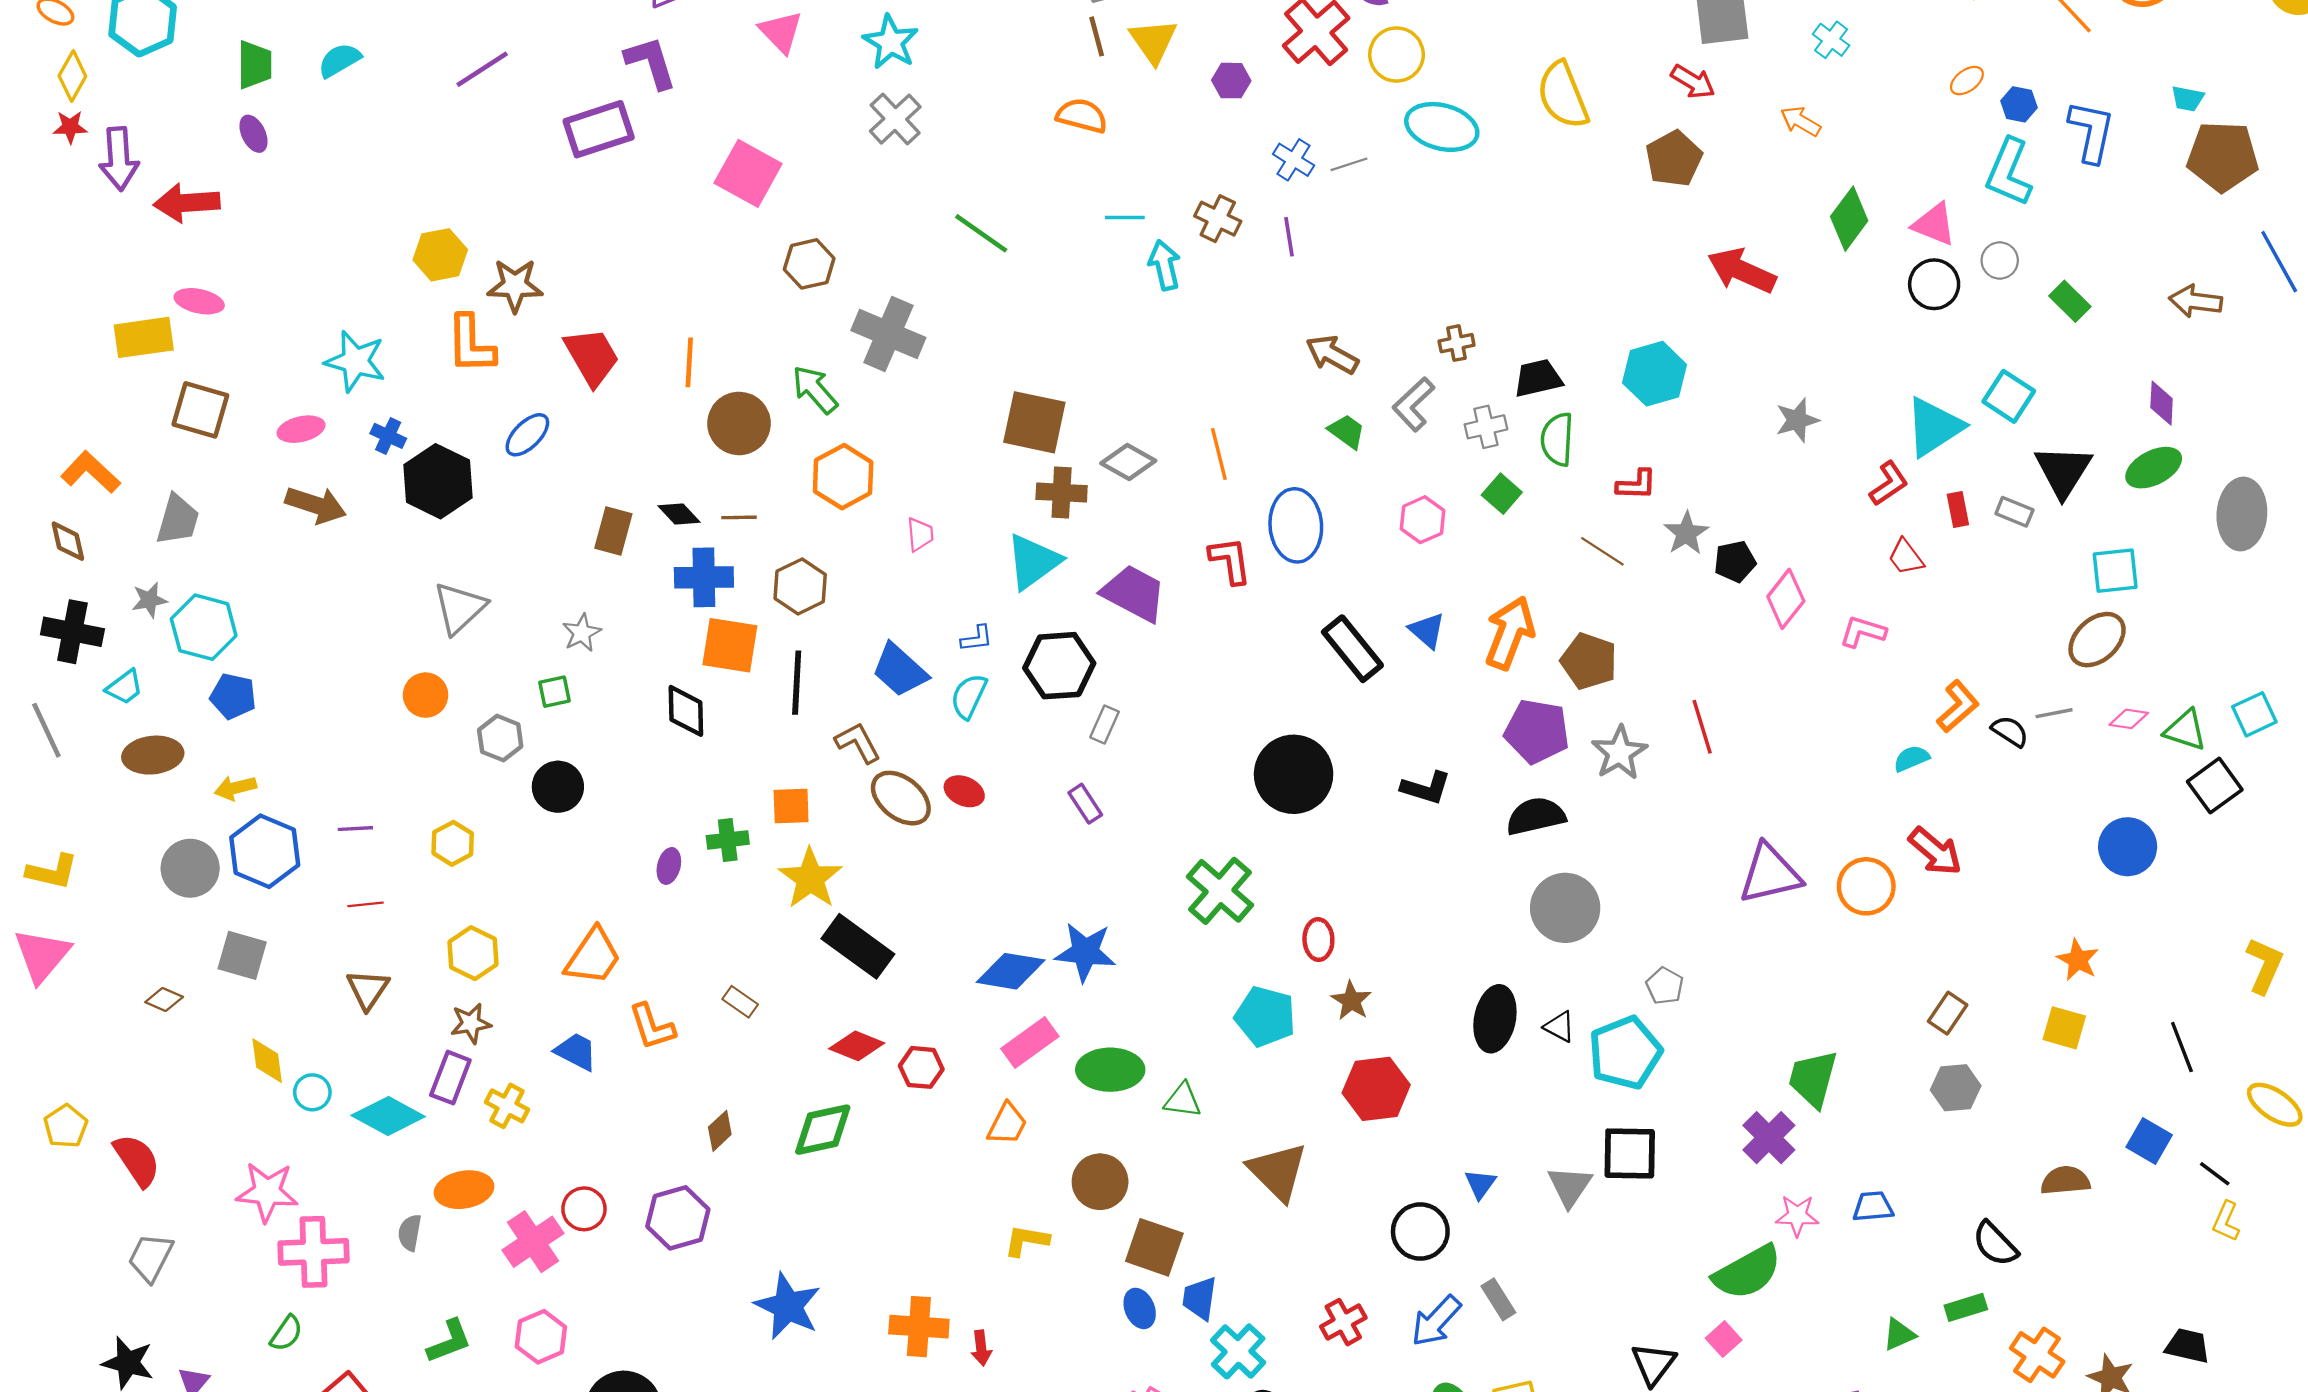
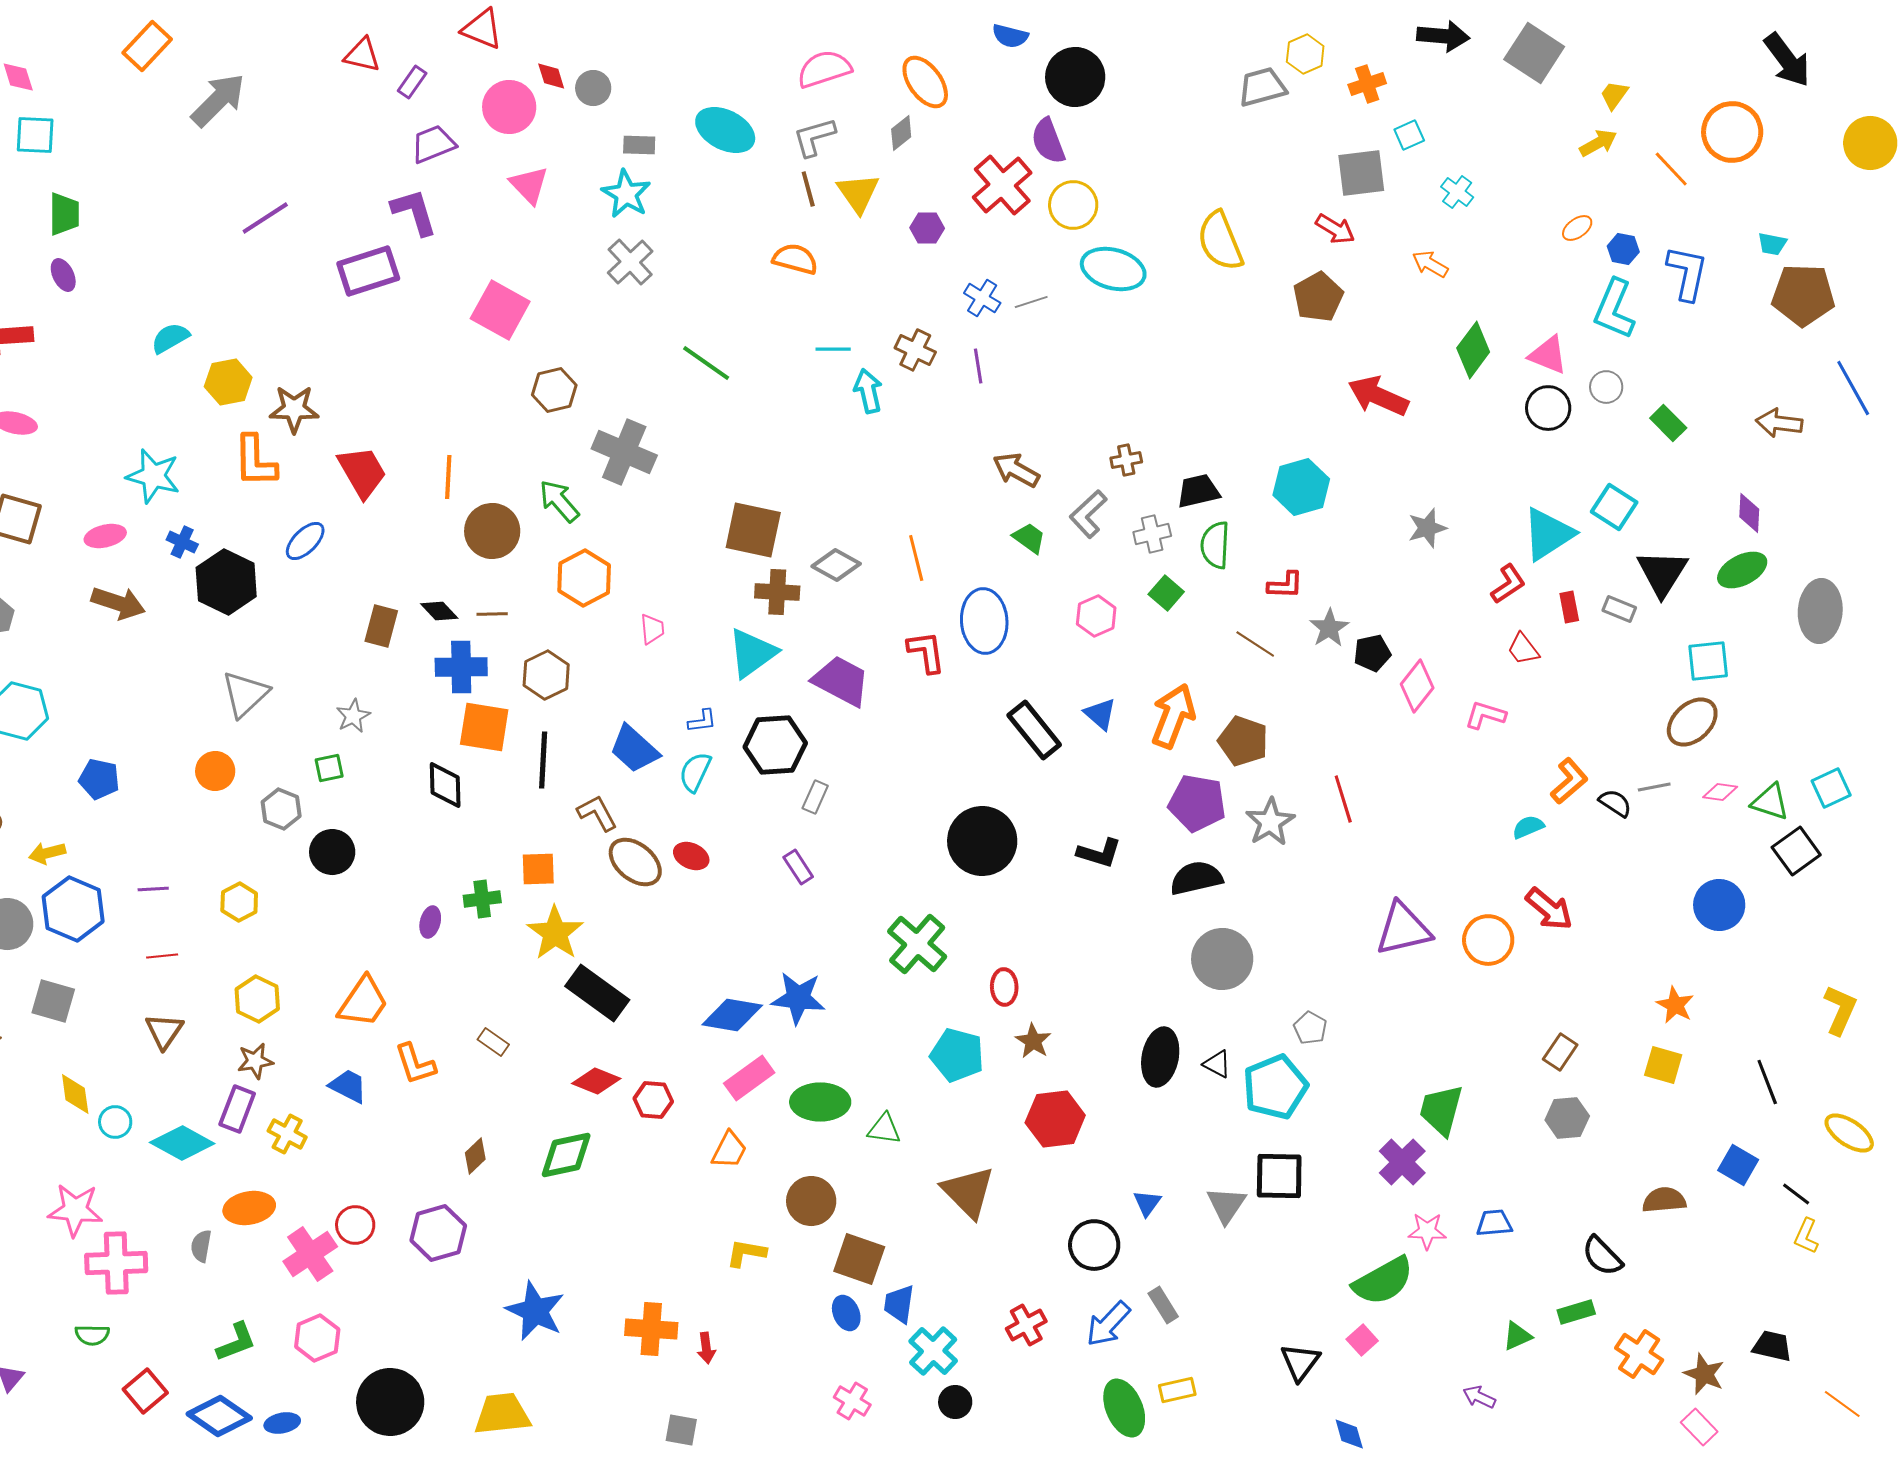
cyan semicircle: (340, 60) -> (170, 338), moved
blue pentagon: (233, 696) -> (99, 779), moved
green semicircle: (286, 1333) -> (92, 1335), turned 56

